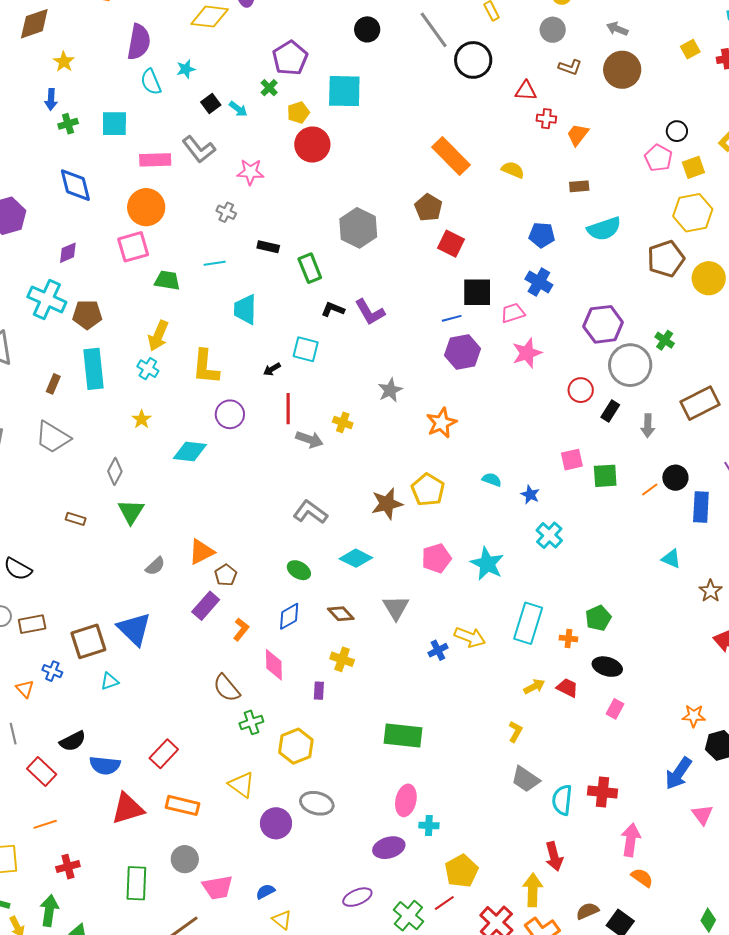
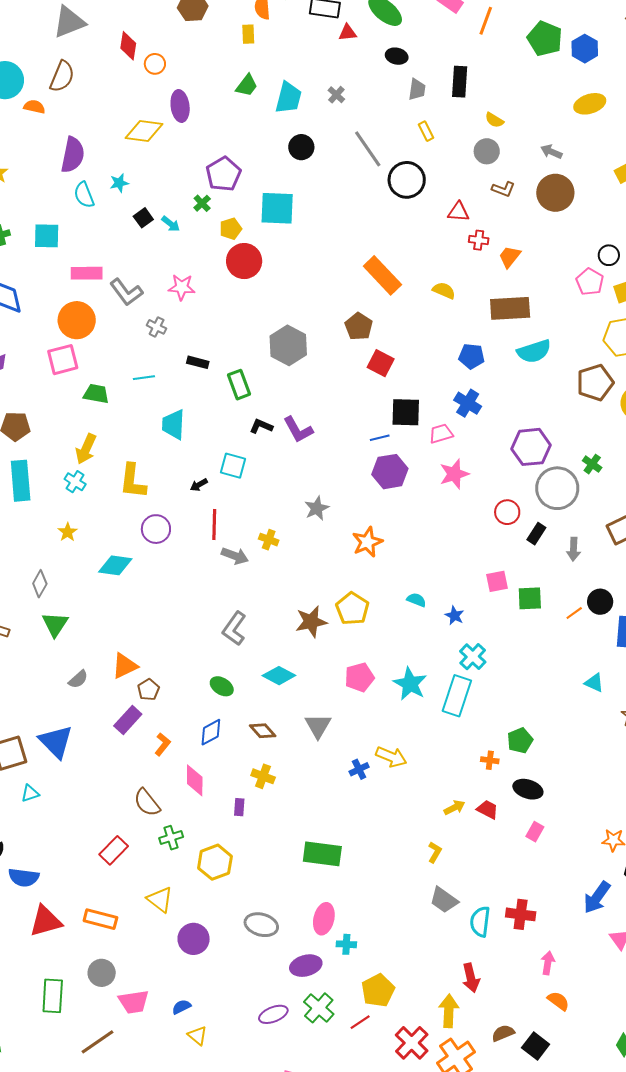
gray L-shape: (199, 149) -> (126, 292), moved
brown rectangle: (579, 186) -> (510, 308), size x2.0
gray L-shape: (310, 512) -> (234, 629), turned -92
cyan rectangle: (528, 623) -> (457, 696), moved
red rectangle: (164, 754) -> (114, 850), moved
gray ellipse: (317, 803) -> (261, 925), moved
pink arrow: (631, 840) -> (548, 963), size x0.7
green cross: (408, 916) -> (319, 1008), moved

